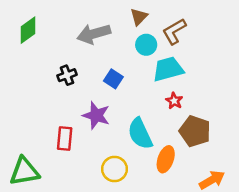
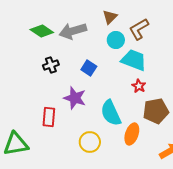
green diamond: (28, 30) -> (42, 31), moved, turned 70
cyan trapezoid: (168, 69) -> (134, 60), turned 36
brown pentagon: (195, 131) -> (156, 111), turned -30

